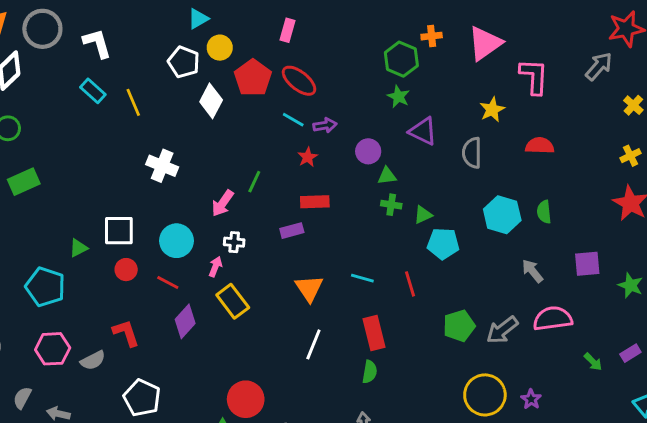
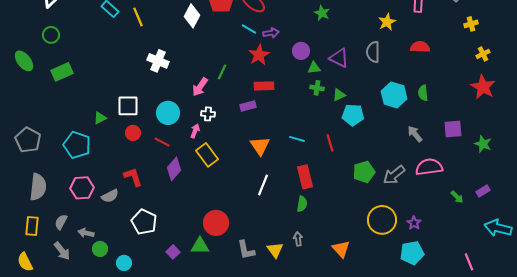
yellow cross: (633, 105) -> (471, 24), moved, turned 32
purple triangle: (423, 131) -> (339, 58), moved
red star: (308, 157) -> (259, 55), size x1.5

